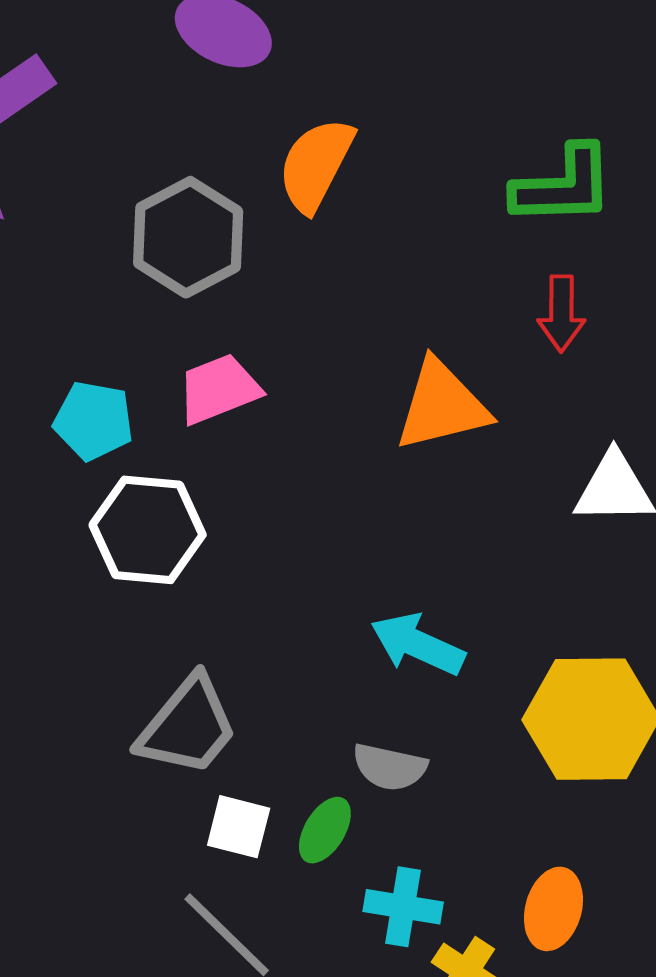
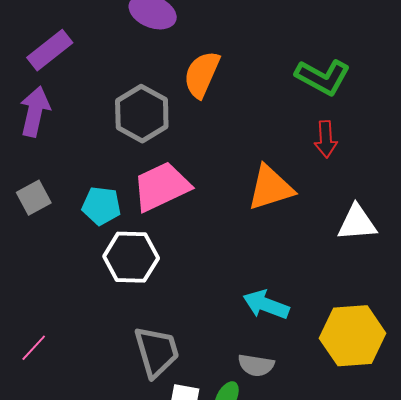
green L-shape: (563, 186) -> (323, 77), turned 34
pink trapezoid: (219, 389) -> (161, 187), size x1.4
gray trapezoid: (188, 726) -> (157, 352), turned -52

